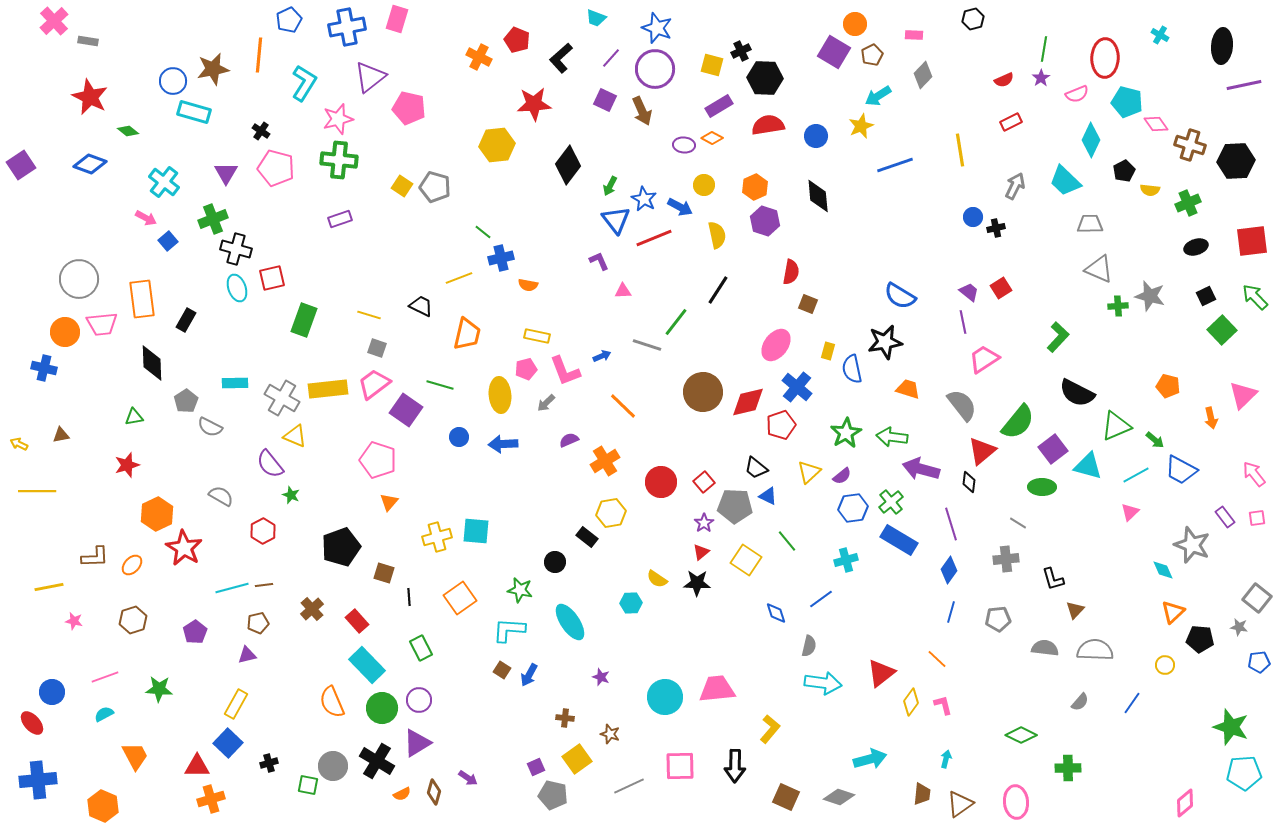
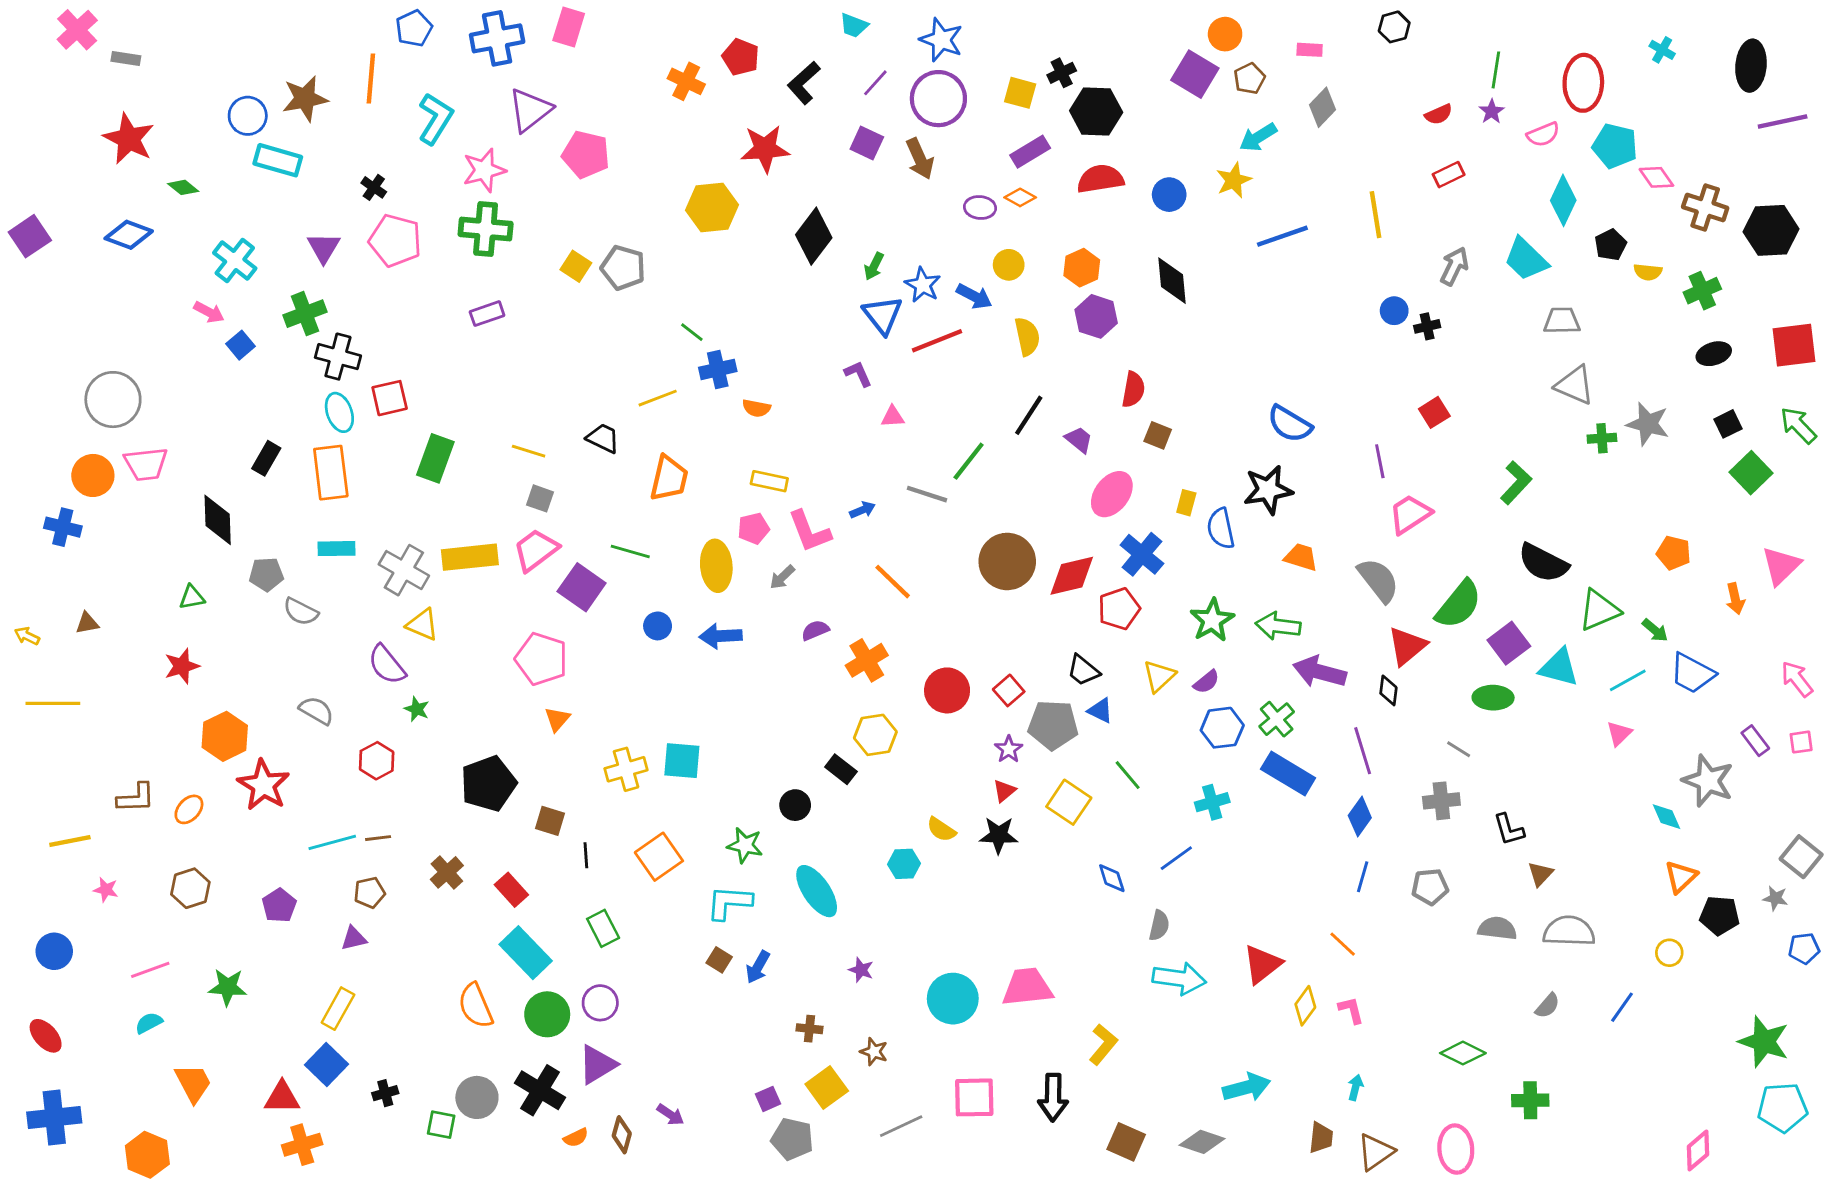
purple trapezoid: (969, 292) -> (1079, 440), moved
orange rectangle: (142, 299) -> (331, 473), moved
gray pentagon: (186, 401) -> (266, 574), turned 30
blue circle: (52, 692) -> (54, 951), moved

